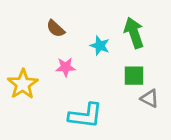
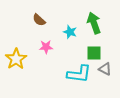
cyan L-shape: (86, 116) -> (79, 74), moved

